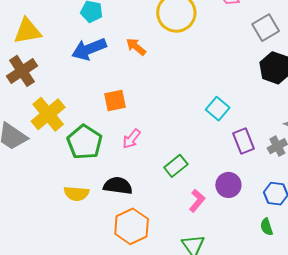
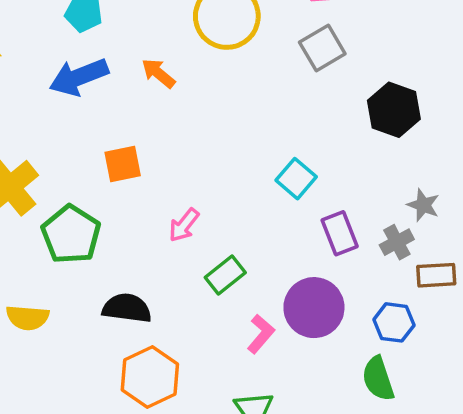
gray square: (266, 28) -> (322, 48), moved
pink arrow: (132, 139) -> (184, 225), moved
purple circle: (228, 185) -> (314, 308), size x1.4
yellow semicircle: (76, 193) -> (28, 318), moved
green semicircle: (267, 227) -> (378, 379), size x1.5

